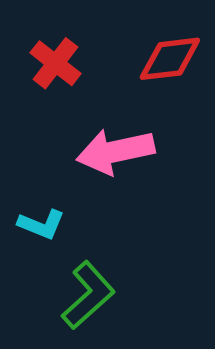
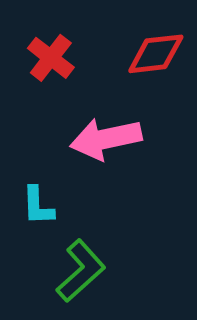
cyan L-shape: (41, 224) -> (38, 206), turned 66

